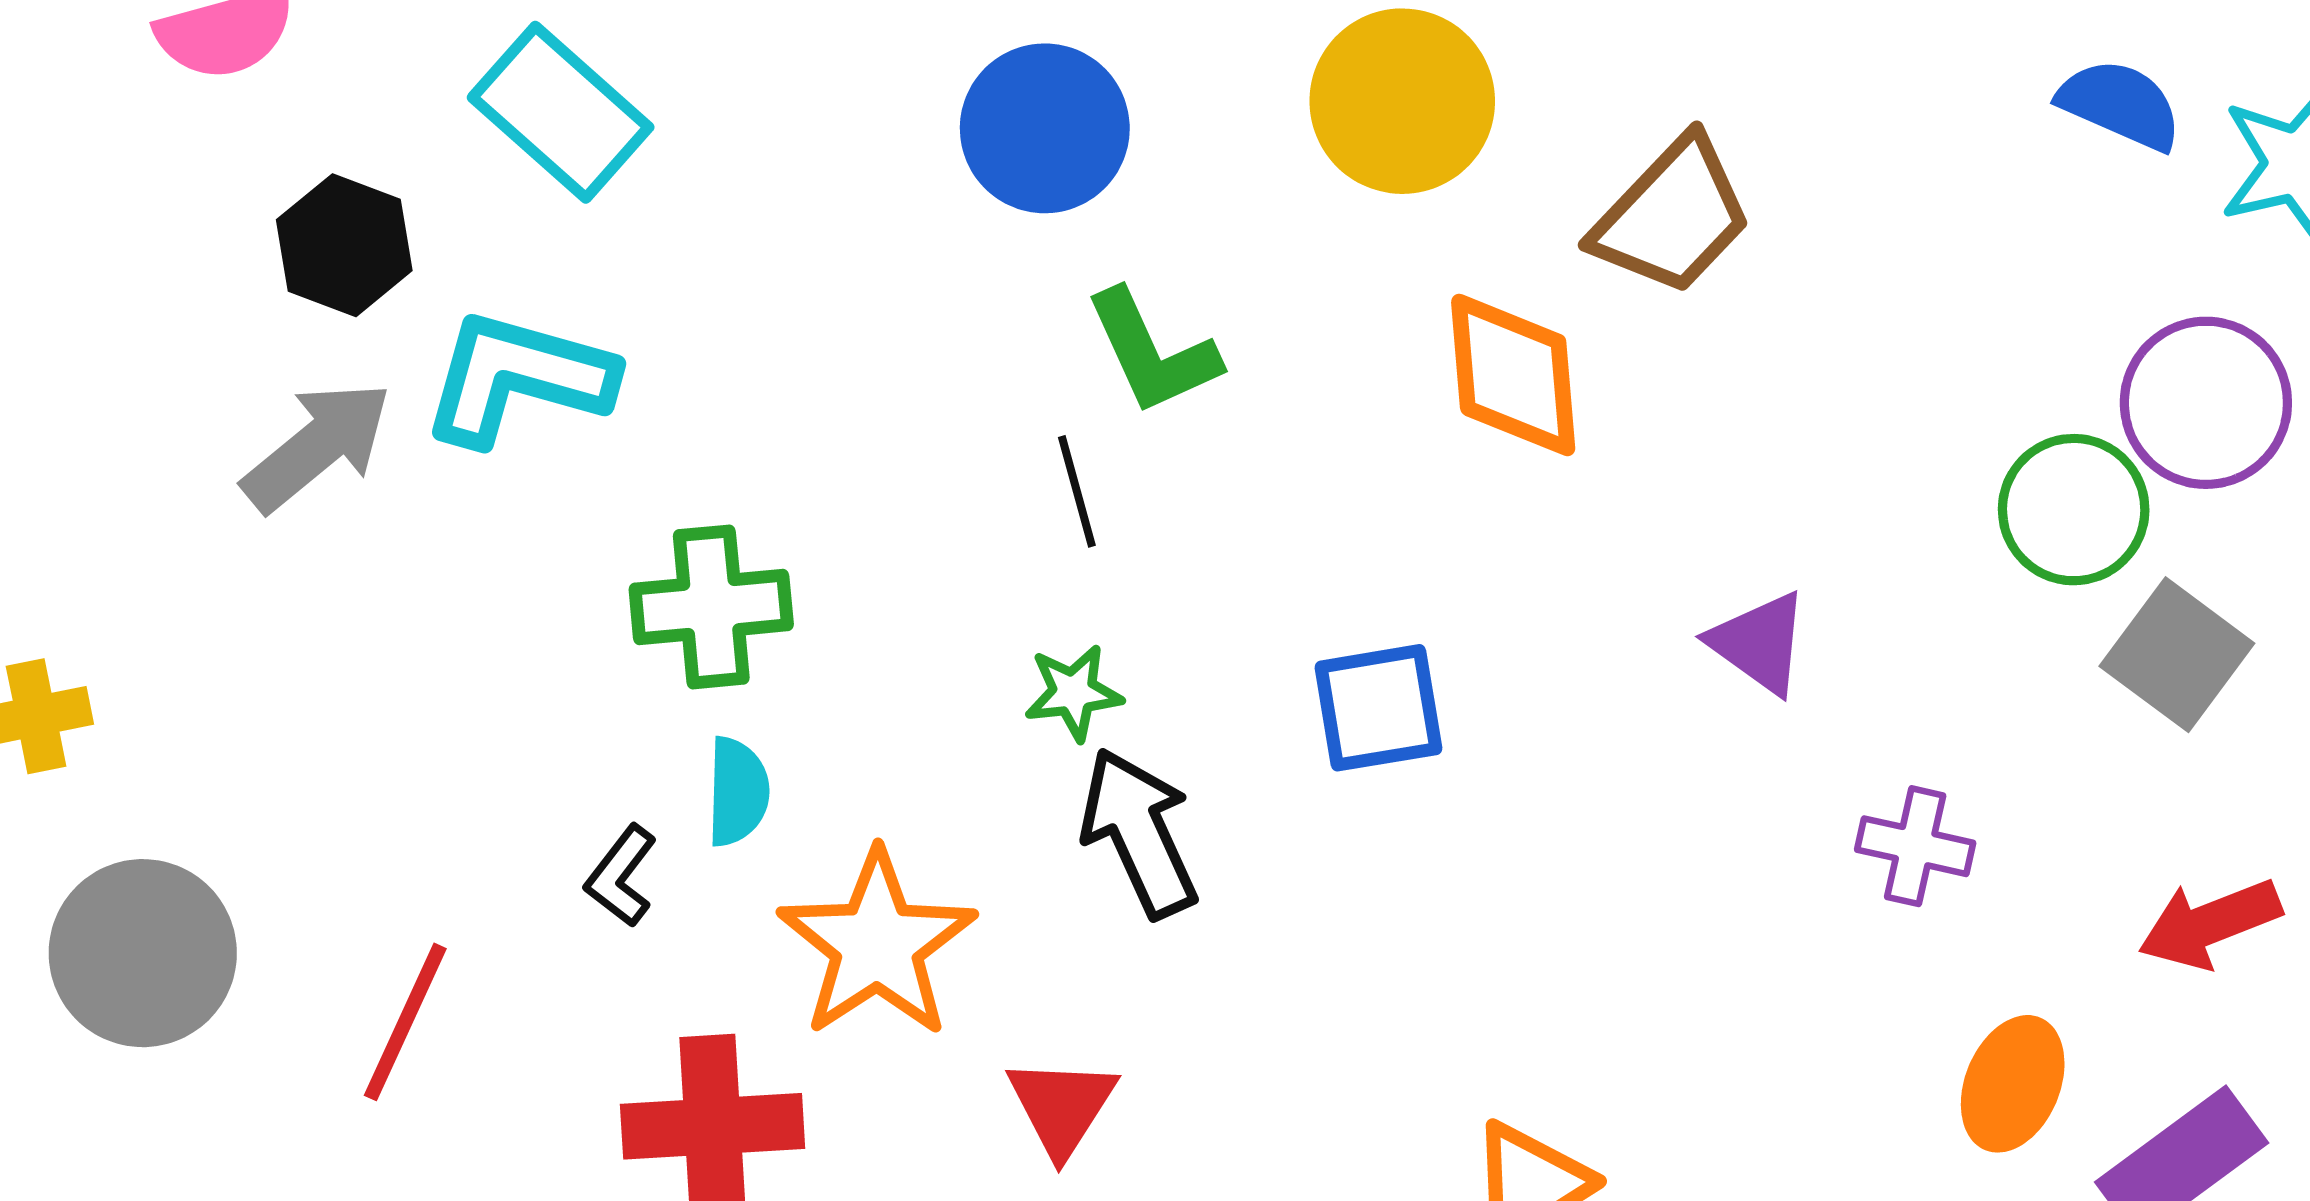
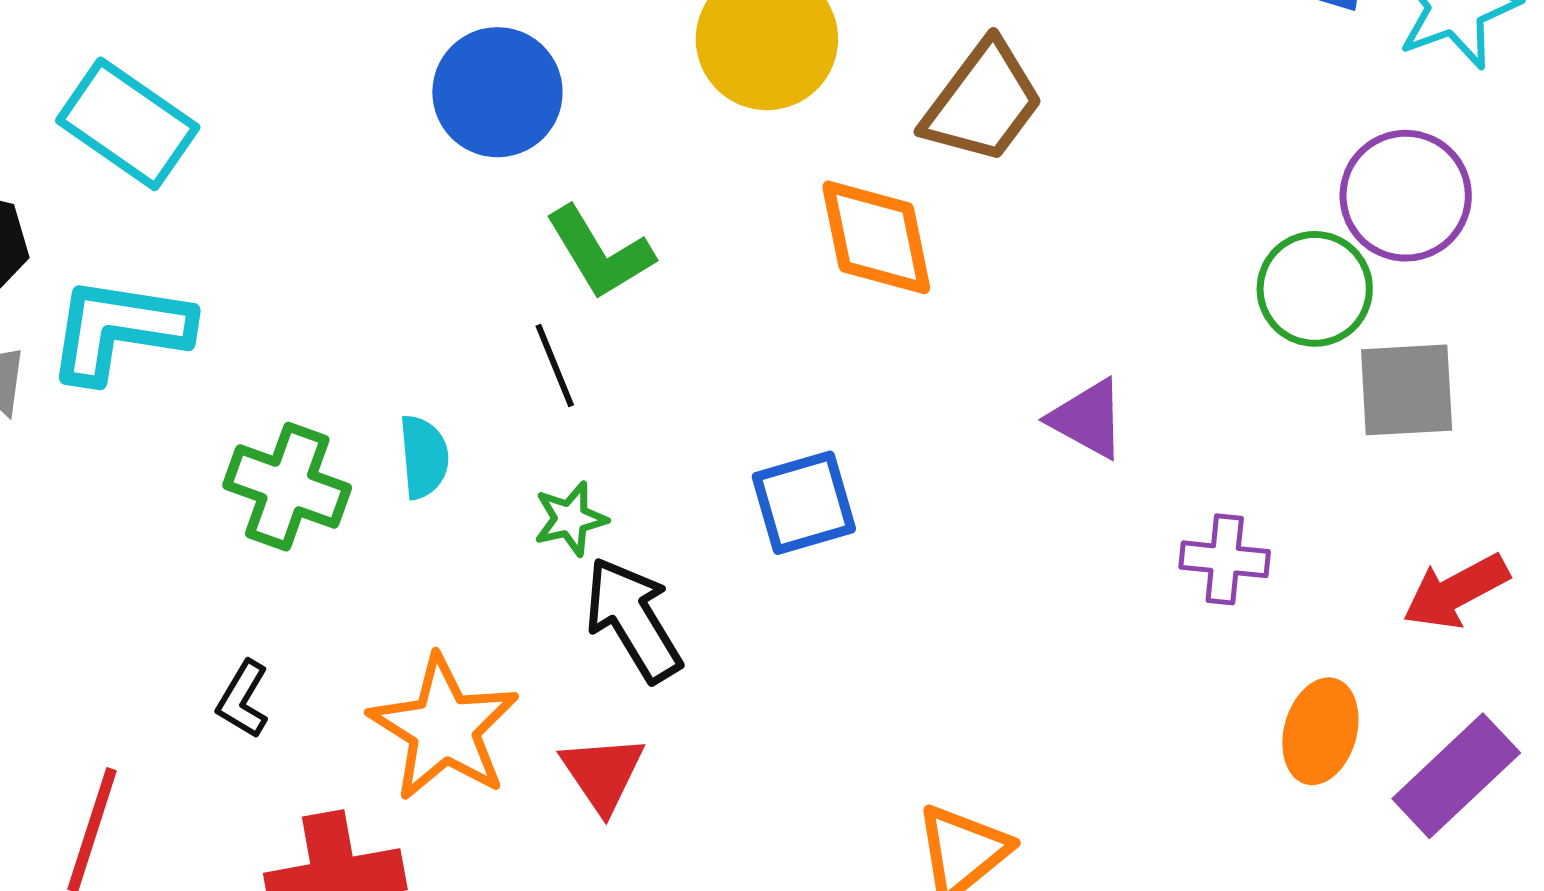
green cross: (711, 607) -> (287, 487), turned 32
gray square: (2177, 655) -> (1407, 390), turned -33
cyan semicircle: (738, 792) -> (424, 457), moved
red triangle: (1062, 1106) -> (603, 773), moved

